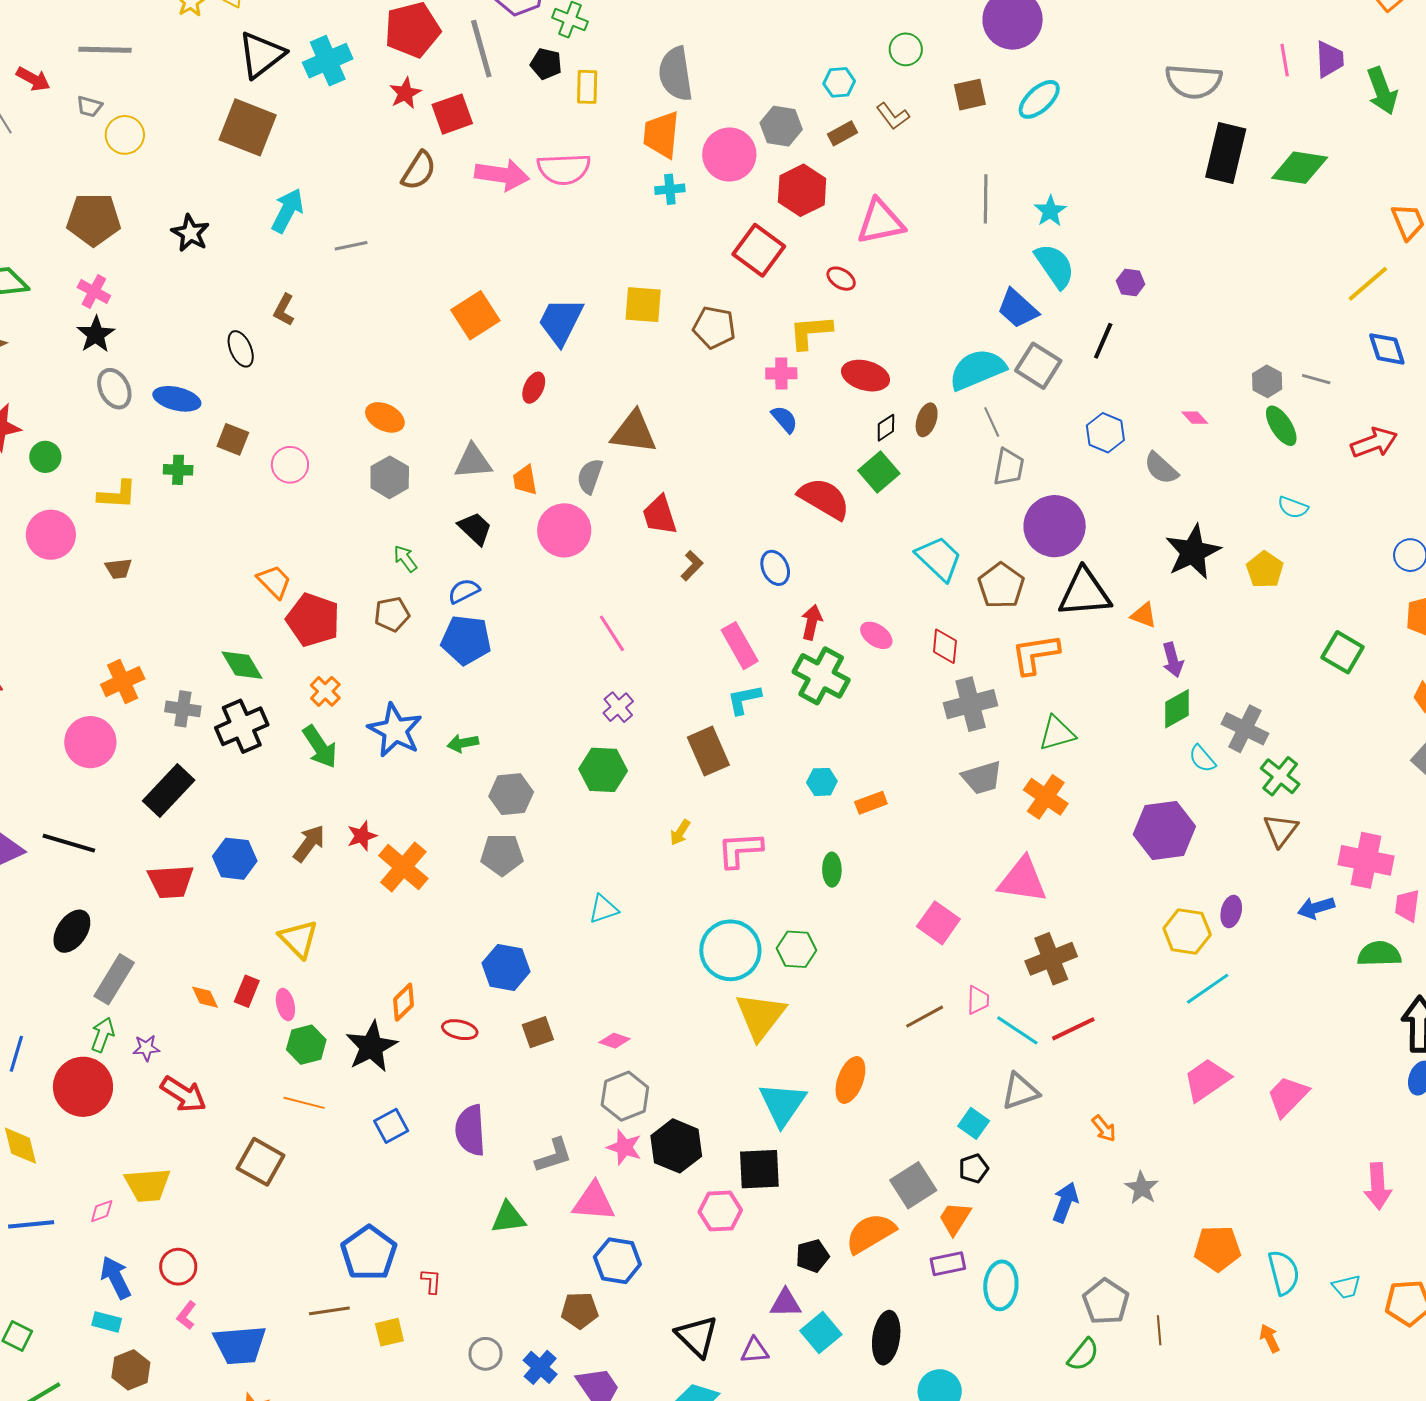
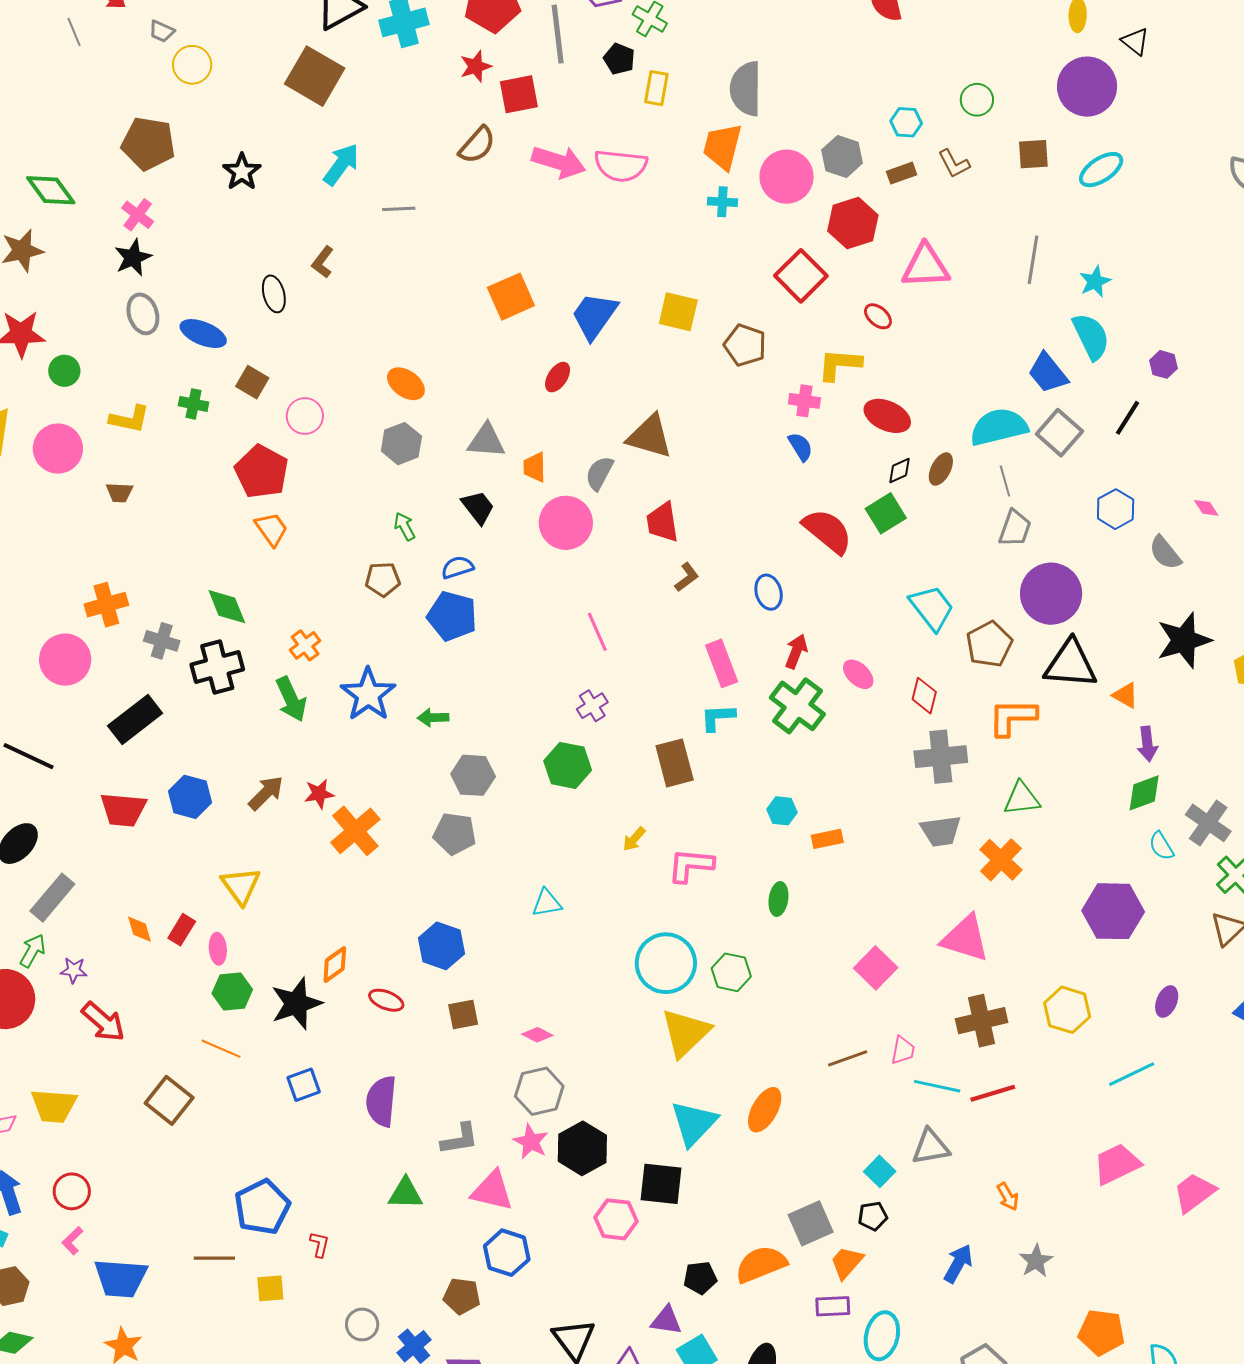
red pentagon: (313, 620) -> (262, 472), moved
yellow hexagon: (1187, 932) -> (1067, 1010), moved
cyan line: (1017, 1030) -> (937, 1086), turned -30

